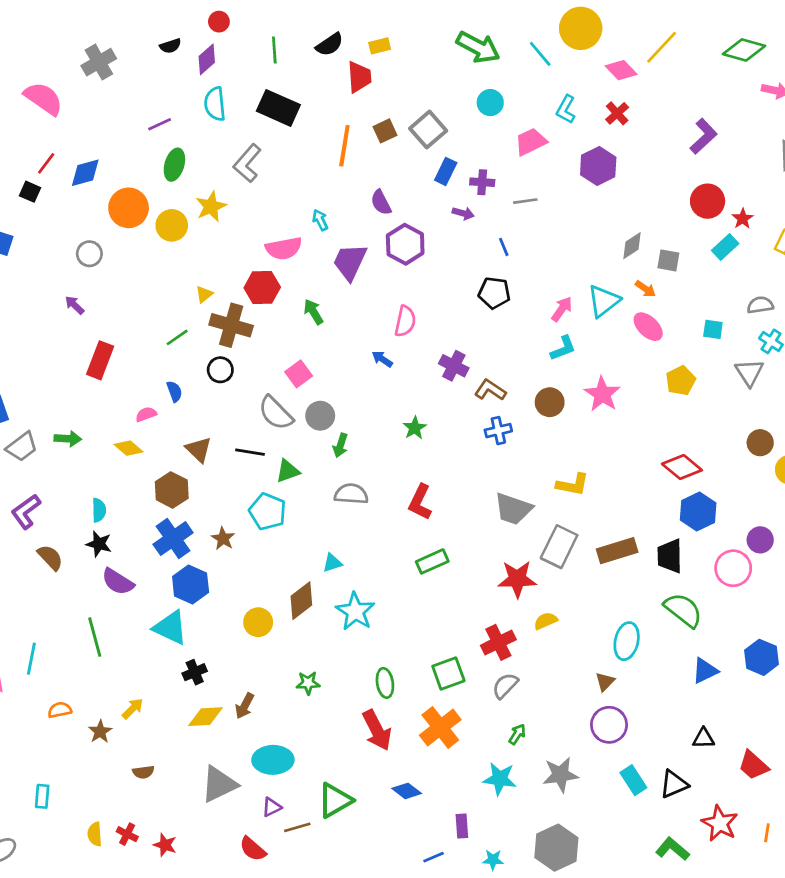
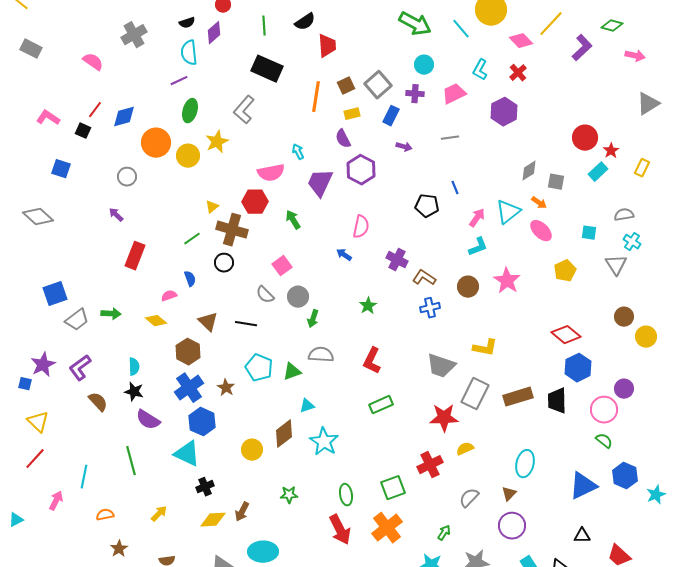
yellow rectangle: (380, 46) -> (352, 114), moved
green diamond: (744, 50) -> (612, 26), size x0.7
pink semicircle: (43, 99) -> (93, 62), size x0.7
cyan semicircle: (215, 104) -> (189, 53), moved
purple L-shape: (703, 136) -> (582, 48), moved
purple cross: (482, 182) -> (415, 94), moved
blue line: (504, 247) -> (455, 188), moved
gray semicircle: (276, 413) -> (265, 295), size x0.7
green triangle: (288, 471) -> (292, 372), moved
green semicircle: (683, 610) -> (604, 441), moved, size x0.6
blue triangle: (705, 671) -> (583, 486), size x1.4
gray semicircle: (505, 686) -> (469, 498), moved
brown star: (100, 732) -> (119, 549), moved

